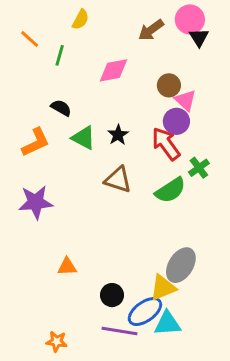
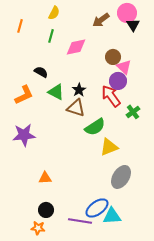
orange line: (30, 39) -> (20, 26), turned 64
green line: (60, 55) -> (51, 36), moved
brown triangle: (118, 180) -> (76, 108), moved
green semicircle: (170, 190) -> (95, 127), moved
yellow triangle: (163, 288) -> (109, 147), moved
black circle: (112, 295) -> (46, 210), moved

